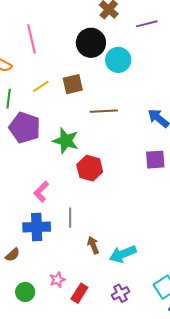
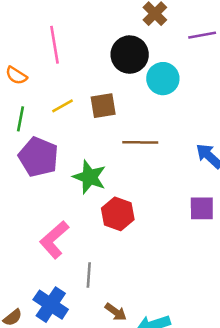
pink L-shape: (41, 192) -> (54, 240), size x1.4
blue cross: (37, 227) -> (51, 305), moved, turned 32
brown arrow: (93, 245) -> (116, 312), turned 144

